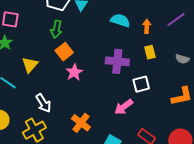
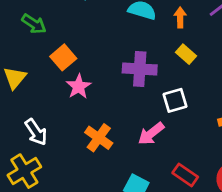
green arrow: (56, 29) -> (34, 24), moved, turned -66
yellow rectangle: (150, 52) -> (186, 54), turned -32
orange cross: (81, 123) -> (99, 138), moved

